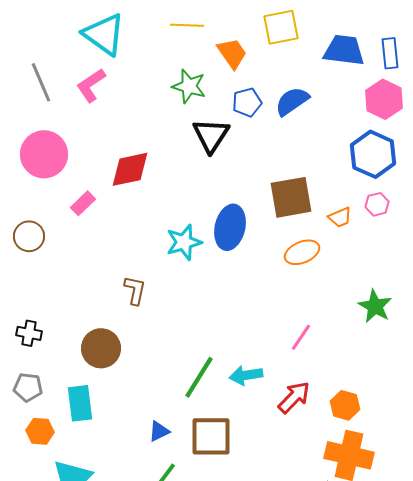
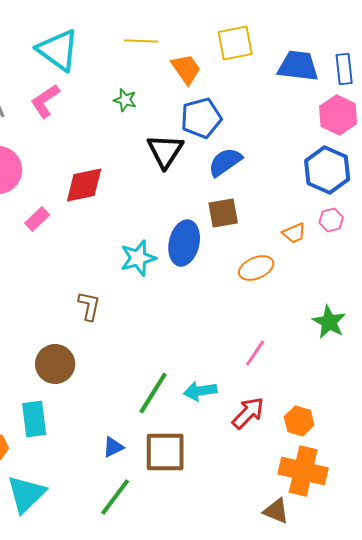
green star: (189, 86) -> (125, 100), moved, size x0.7
blue semicircle: (292, 101) -> (225, 162), moved
blue pentagon: (247, 102) -> (201, 118), size x1.4
brown square: (291, 197) -> (223, 213), moved, size x0.7

